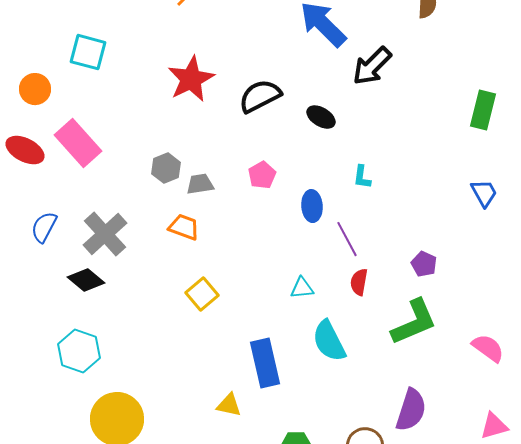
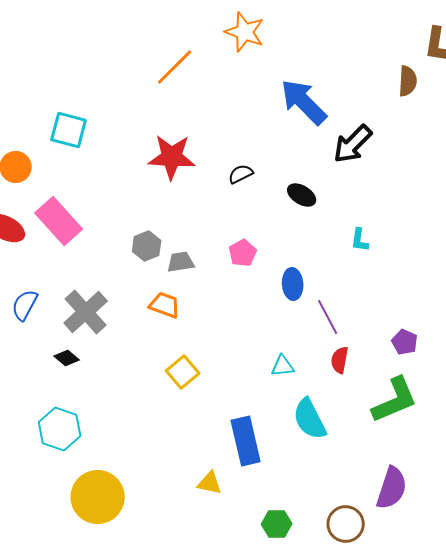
red star: (191, 79) -> (172, 157), turned 30
black semicircle: (260, 96) -> (241, 174), size x0.6
cyan L-shape: (362, 177) -> (360, 240), moved
black diamond: (86, 280) -> (67, 358), size x0.7

